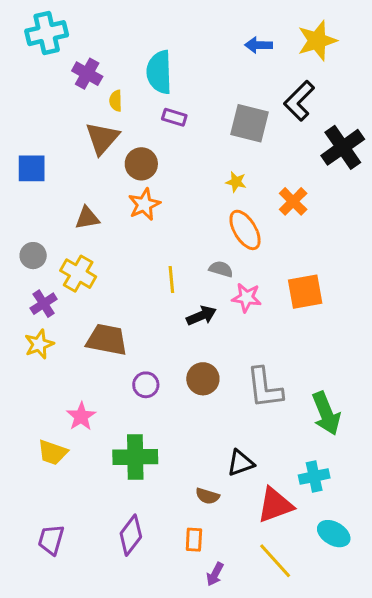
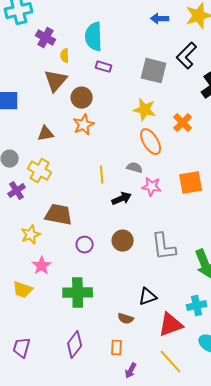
yellow star: (236, 182) -> (145, 110), size x1.6
yellow star: (39, 344) -> (31, 235), moved

